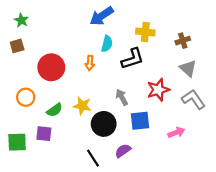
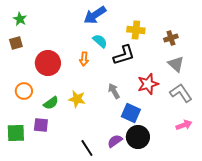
cyan semicircle: (107, 44) -> (100, 41), turned -63
blue square: (140, 121) -> (131, 113), turned 30
black circle: (104, 124) -> (138, 137), moved
pink arrow: (176, 132) -> (184, 125), moved

